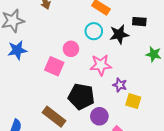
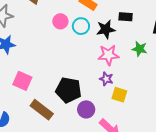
pink circle: (71, 49) -> (60, 21), moved
pink star: (101, 65) -> (108, 55), moved
pink square: (54, 66) -> (22, 81), moved

